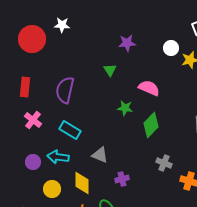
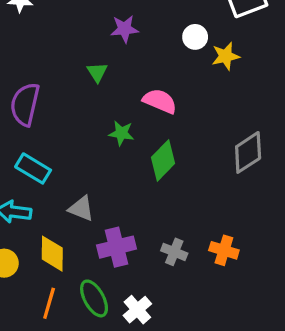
gray cross: (164, 163) -> (174, 252), moved
purple cross: (122, 179) -> (116, 247), size x1.6

